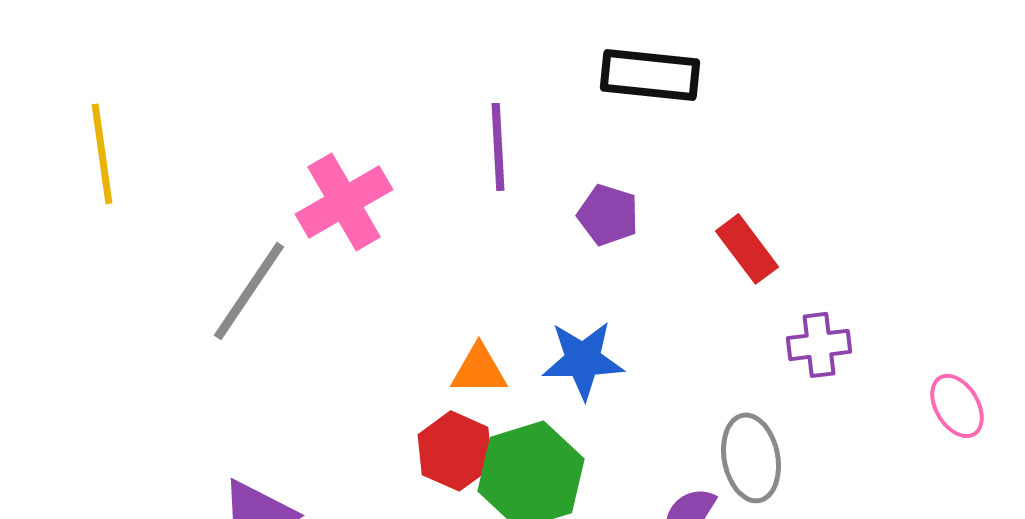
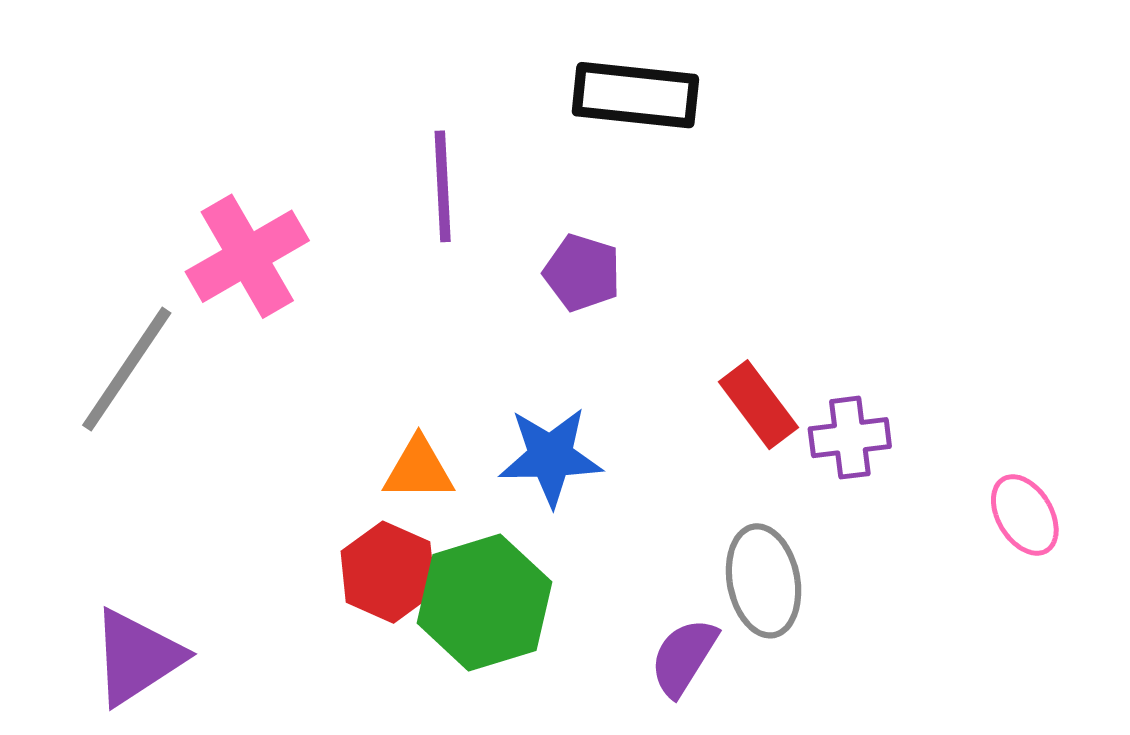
red rectangle: (747, 249) -> (758, 405), moved

